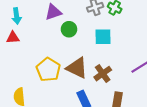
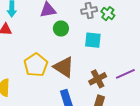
brown cross: (103, 74) -> (98, 79), moved

